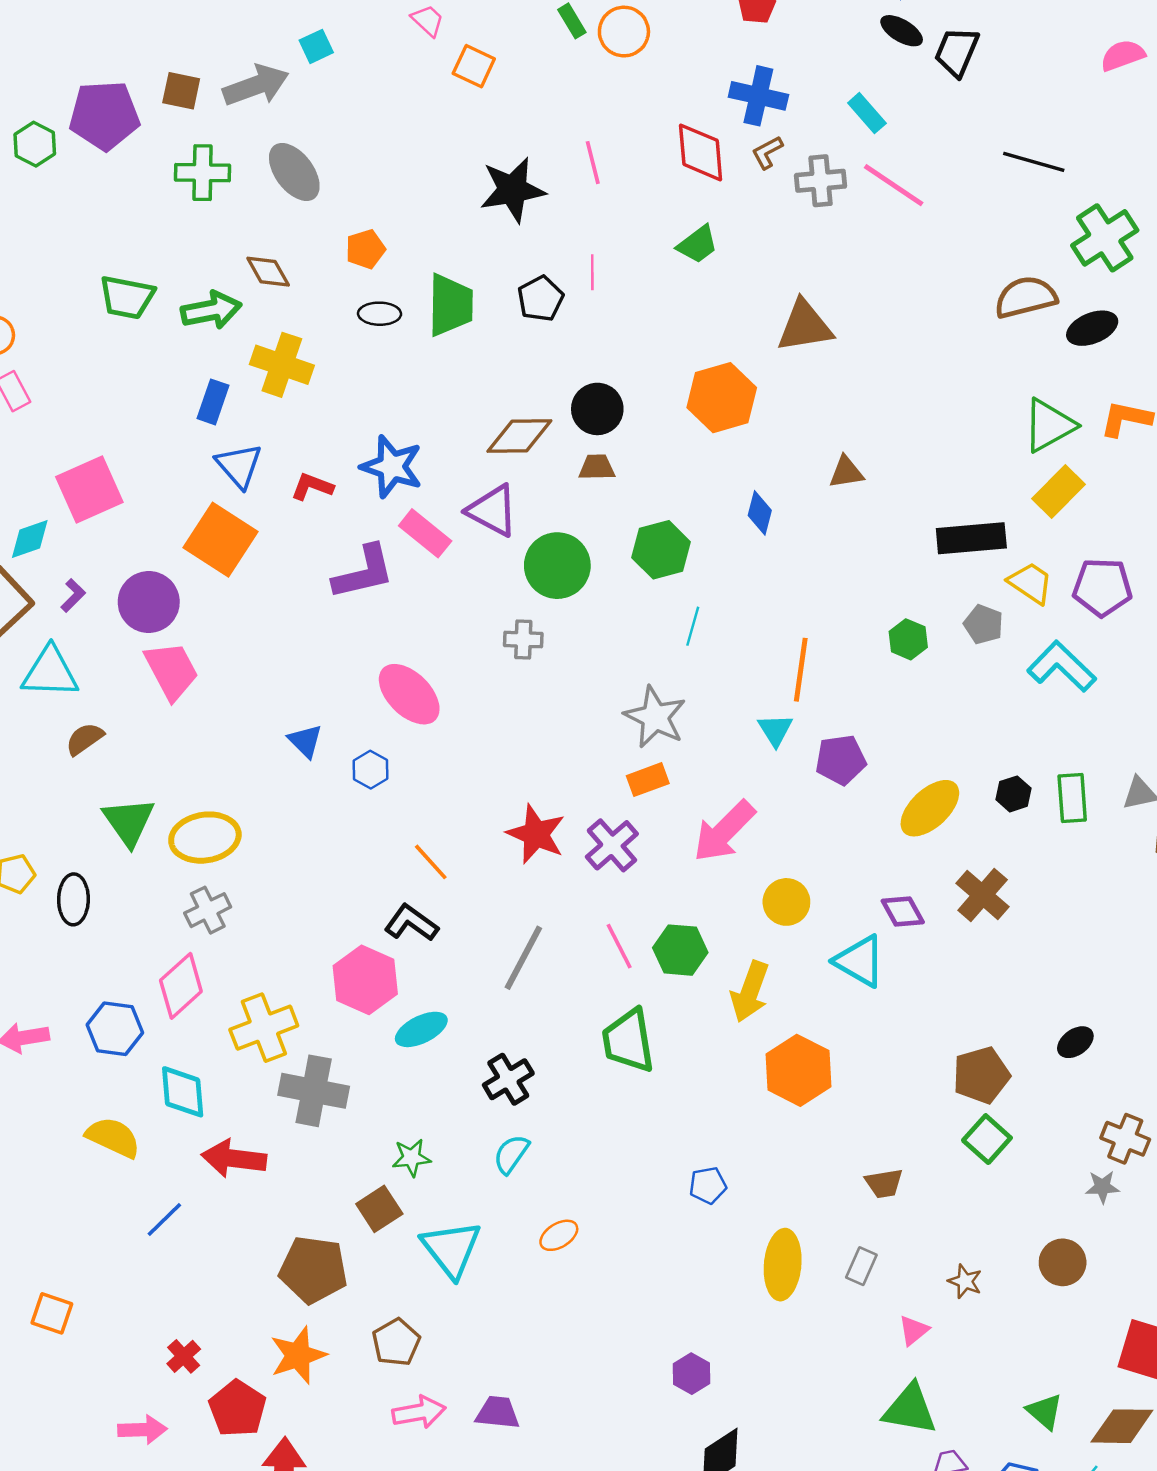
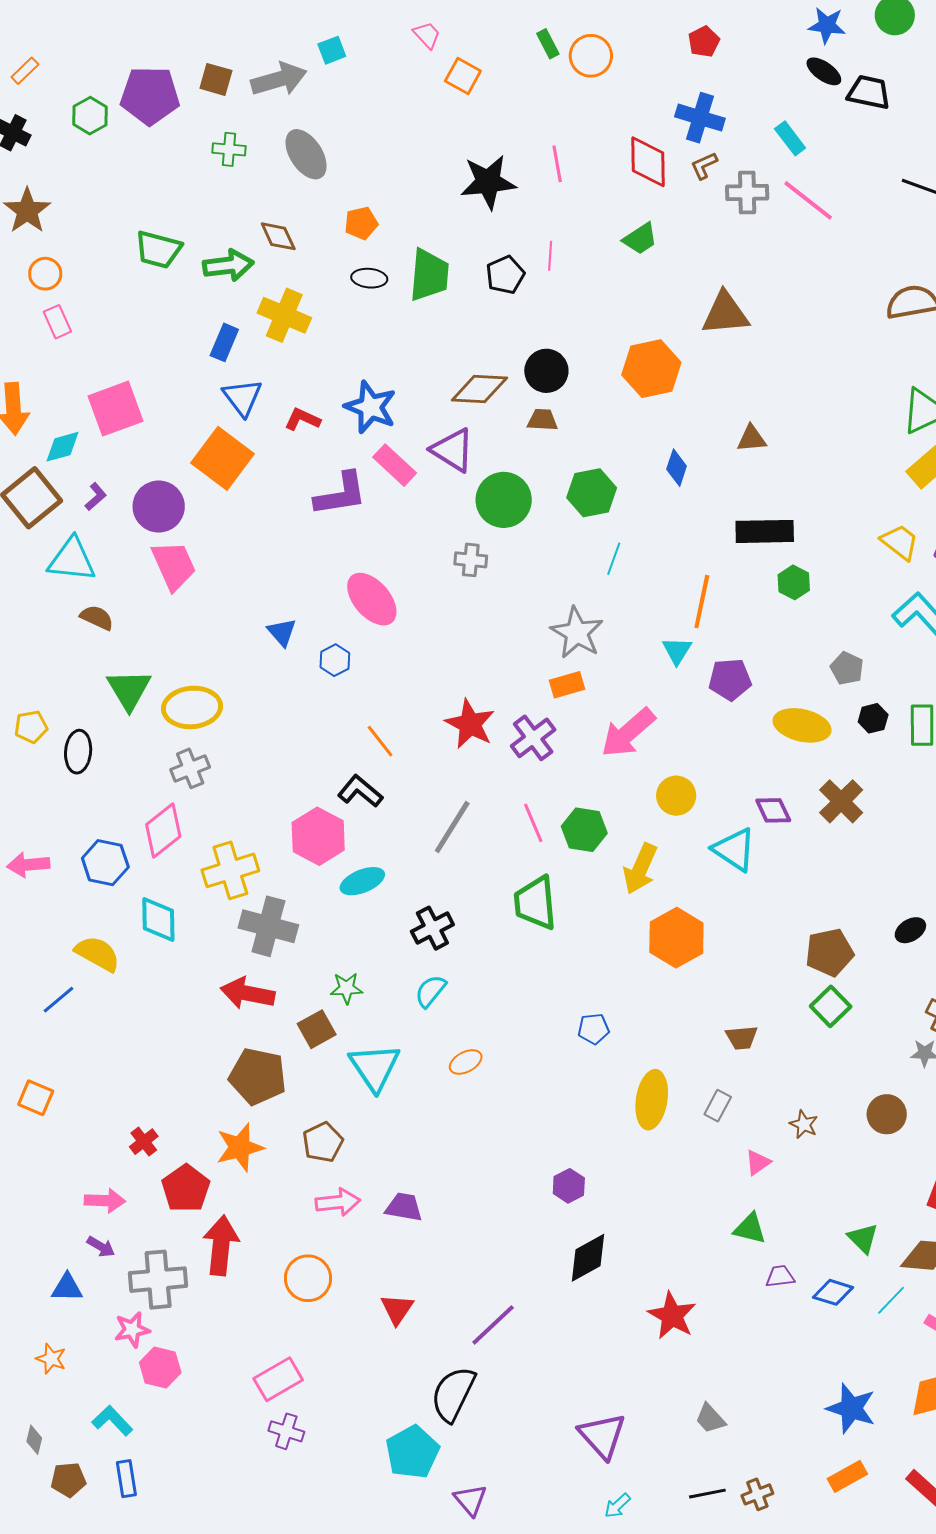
black trapezoid: (957, 52) -> (869, 92), turned 75
green cross: (203, 173) -> (229, 149), size x0.7
black rectangle: (971, 538) -> (765, 531), moved
gray pentagon: (983, 624) -> (847, 668), moved
brown semicircle: (85, 739) -> (97, 618), turned 56
yellow ellipse: (930, 808) -> (802, 725), turned 52
red arrow: (234, 1158) -> (248, 993), moved
blue line: (164, 1219) -> (59, 1000), moved
green triangle: (910, 1409) -> (750, 1228), size x0.7

